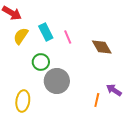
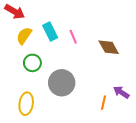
green circle: (41, 62) -> (32, 63), moved

